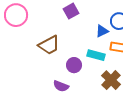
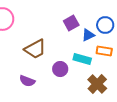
purple square: (71, 11) -> (71, 23), moved
purple semicircle: (61, 86) -> (27, 81), moved

